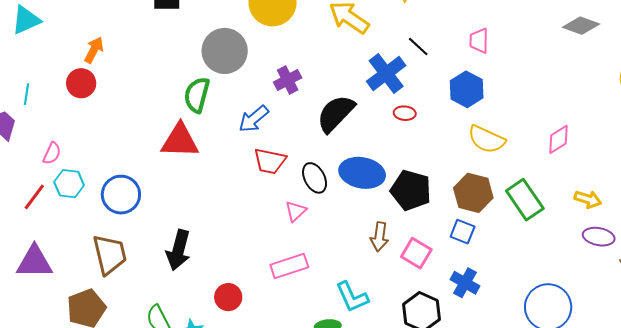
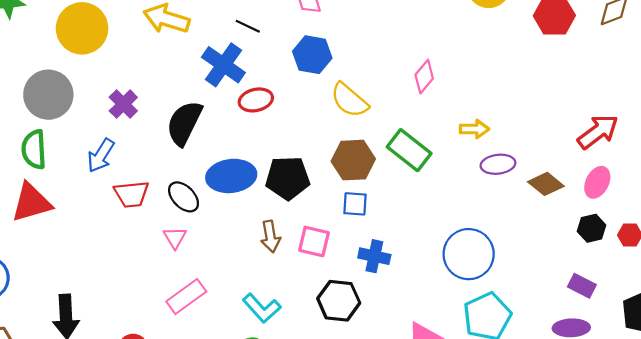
red ellipse: (405, 113) -> (256, 100), size x1.4
yellow semicircle: (486, 139) -> (349, 100), turned 33

